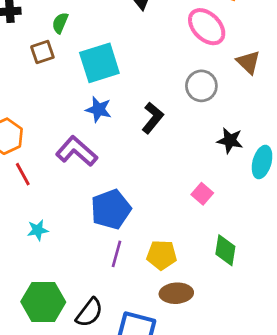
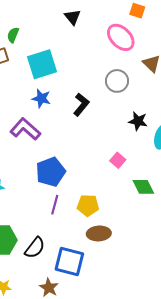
green diamond: (225, 250) -> (143, 187), moved, turned -35

